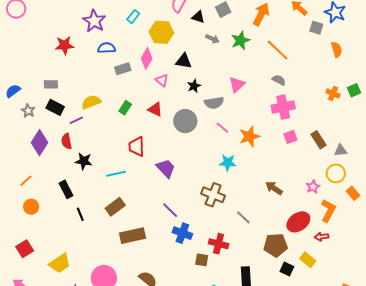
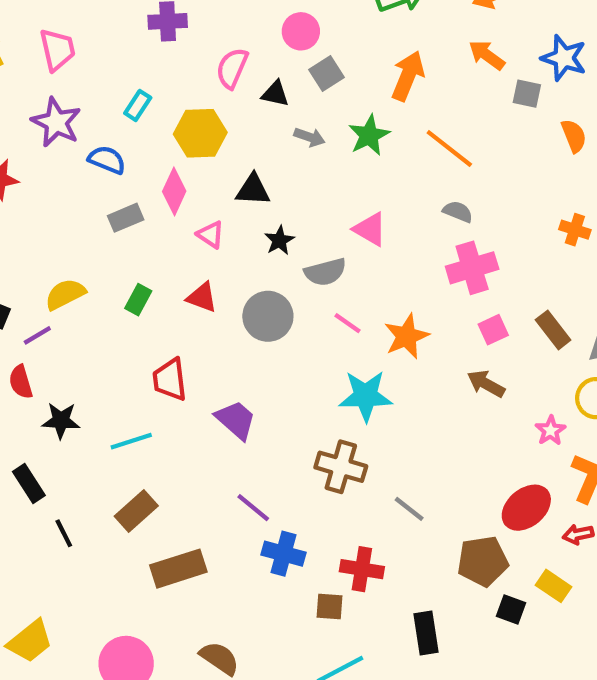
blue semicircle: (107, 48) -> (107, 160), moved, turned 30
pink triangle: (237, 85) -> (370, 229), turned -42
cyan star: (228, 163) -> (366, 396), size x1.4
brown arrow: (274, 188) -> (486, 384), moved

